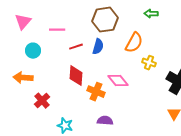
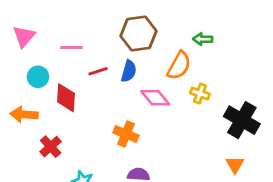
green arrow: (151, 14) -> (203, 39), moved
red diamond: (76, 76) -> (66, 98), moved
pink diamond: (118, 81) -> (155, 98), moved

